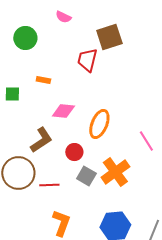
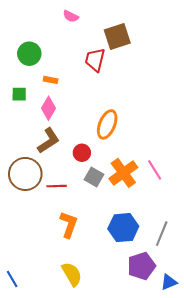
green circle: (25, 38) -> (29, 54), moved
pink diamond: (63, 111) -> (49, 108), moved, turned -65
pink line: (146, 141) -> (155, 170), moved

